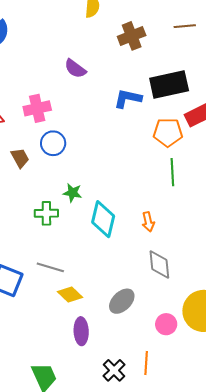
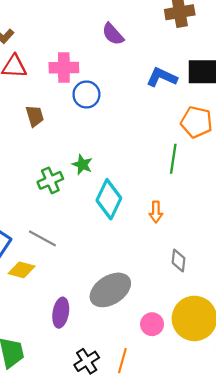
blue circle: (53, 143) -> (86, 94), moved
green line: (172, 172) -> (173, 159), moved
green cross: (46, 213) -> (50, 180), turned -35
gray diamond: (159, 265) -> (179, 261), moved, size x0.7
yellow diamond: (70, 295) -> (22, 270), moved, turned -40
gray ellipse: (122, 301) -> (110, 290), size x1.4

